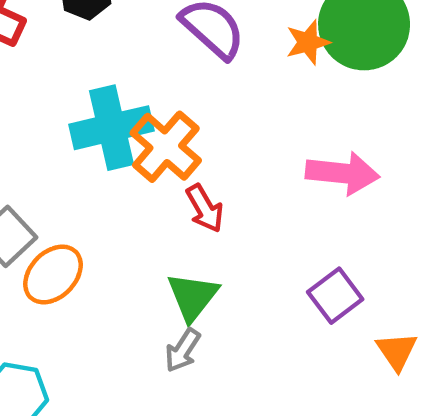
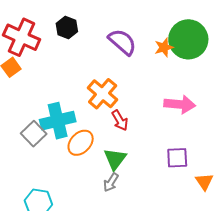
cyan cross: (111, 128) -> (58, 121), moved
orange ellipse: (53, 274) -> (81, 143), moved
purple square: (335, 296) -> (177, 158), turned 35

